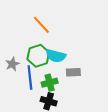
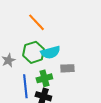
cyan semicircle: (56, 56) -> (50, 52), turned -30
blue line: (30, 77) -> (25, 86), moved

